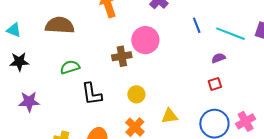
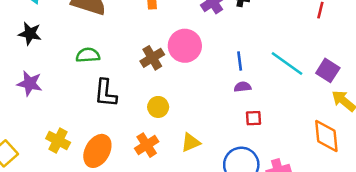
blue line: (197, 25) -> (240, 61), moved
brown cross: (122, 56) -> (152, 58), turned -36
purple semicircle: (218, 58) -> (243, 87), moved
yellow triangle: (170, 116) -> (191, 142), turned -30

